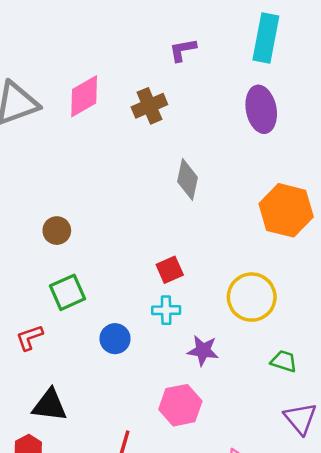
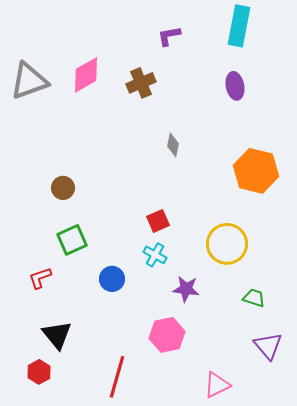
purple ellipse: (261, 109) -> (235, 86), size x0.7
gray diamond: (187, 179) -> (173, 145), size x0.7
cyan cross: (166, 310) -> (155, 255), turned 30
black triangle: (50, 405) -> (57, 335), turned 44

